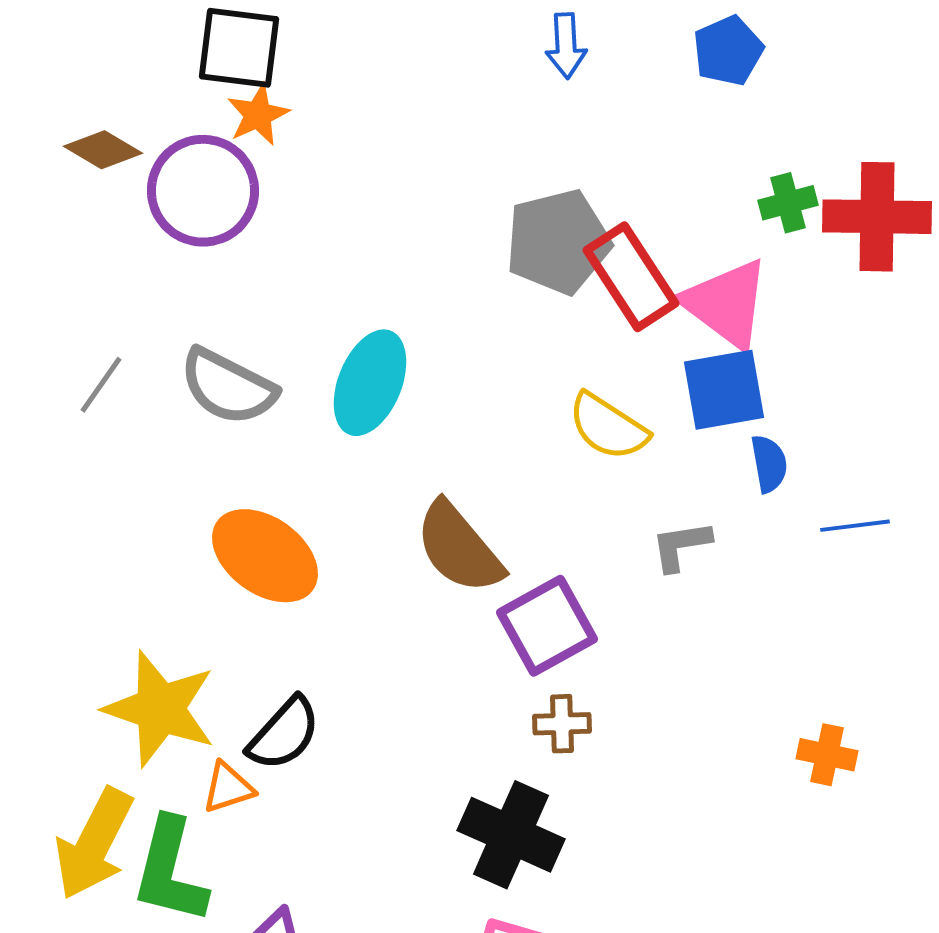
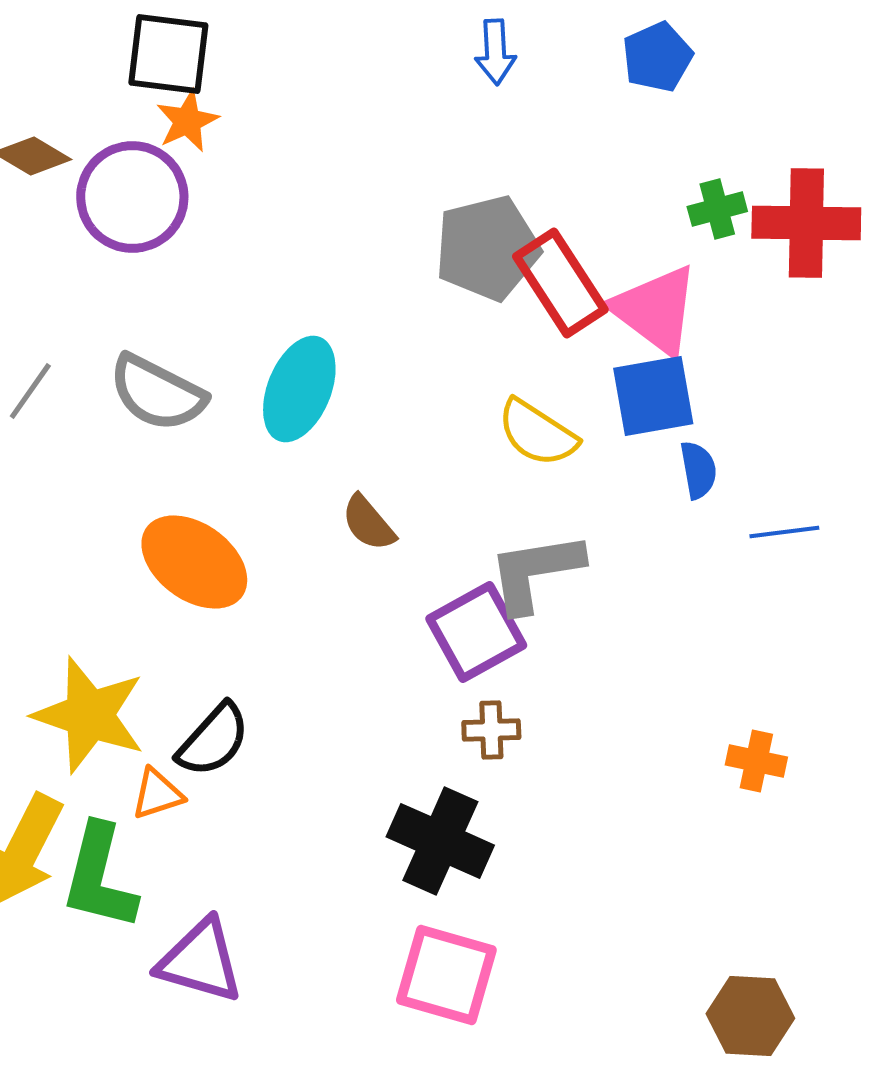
gray L-shape: (681, 546) -> (535, 572), moved, size x1.6
brown semicircle: (459, 548) -> (368, 523), moved, size x0.6

